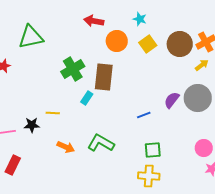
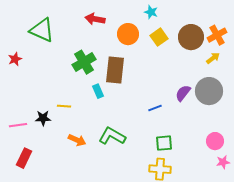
red arrow: (94, 21) -> (95, 19), moved
green triangle: (31, 37) -> (42, 30), turned 36
cyan rectangle: (87, 98) -> (98, 91), turned -56

